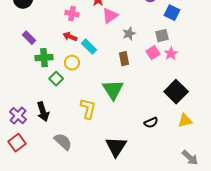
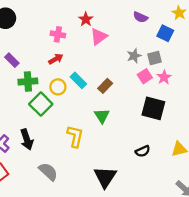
gray star: (129, 34) -> (134, 56), moved
red arrow: (70, 37) -> (56, 59), turned 128
cyan rectangle: (89, 47) -> (78, 80), moved
brown rectangle: (124, 59) -> (105, 86), moved, turned 56
green square: (56, 79) -> (41, 104), size x1.5
green triangle: (113, 90) -> (102, 116), size x0.7
black square: (176, 92) -> (153, 108), moved, turned -30

